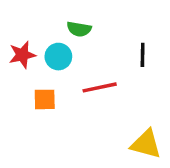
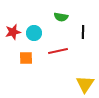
green semicircle: (79, 29) -> (61, 17), moved
yellow triangle: (146, 144) -> (85, 84), turned 48

